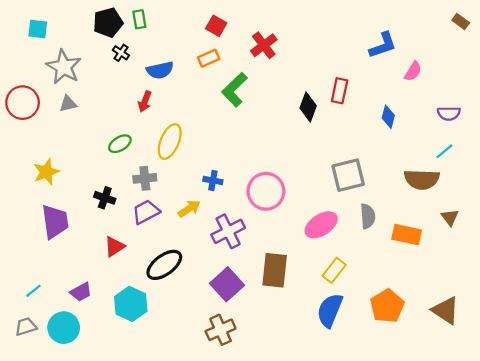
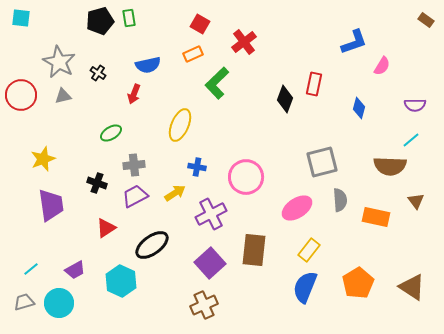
cyan square: (38, 29) -> (21, 18), moved
black cross: (121, 53) -> (98, 73), moved
yellow ellipse: (170, 142) -> (180, 125), moved

